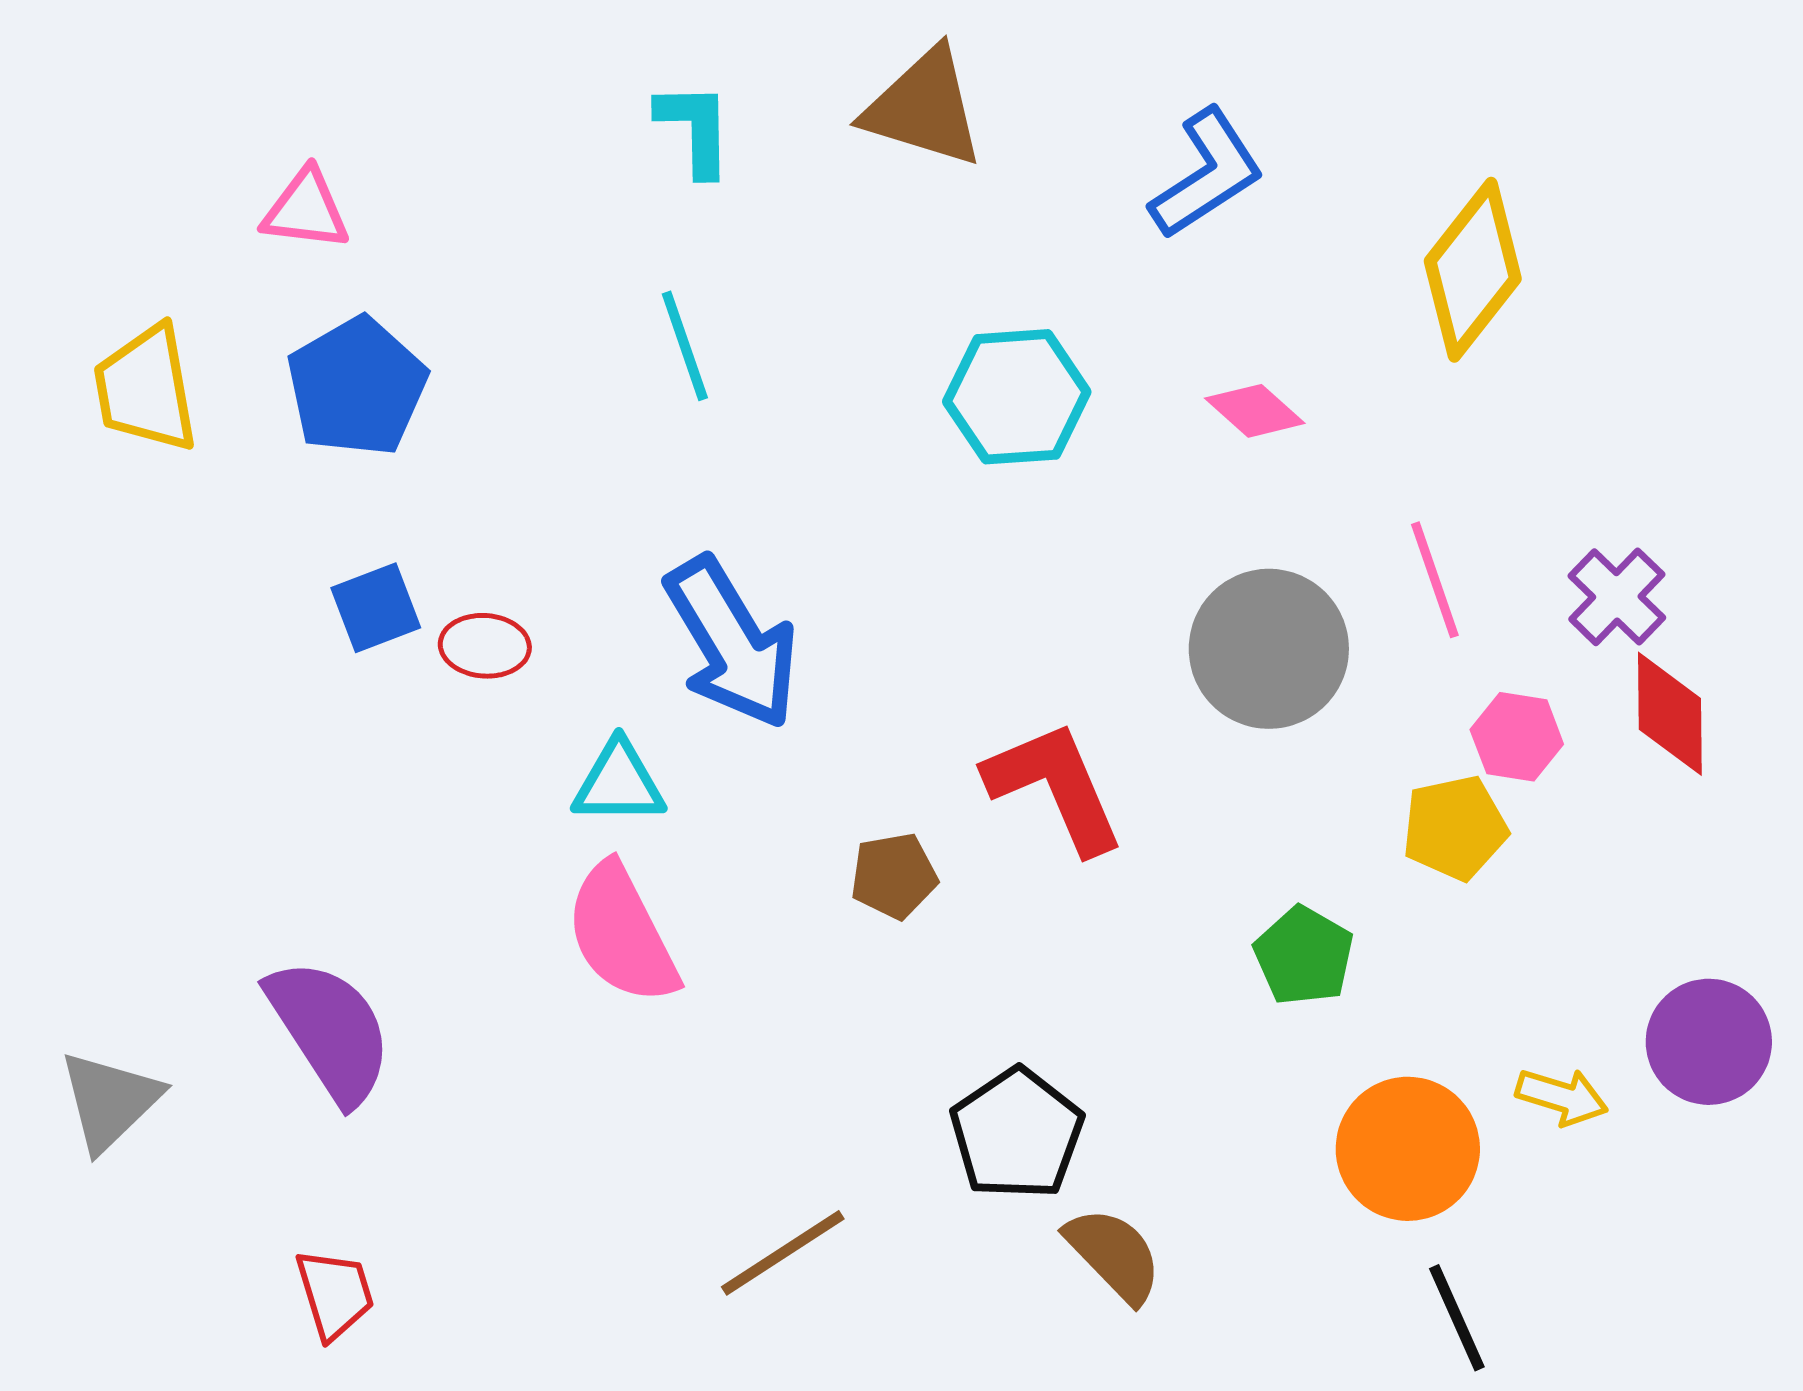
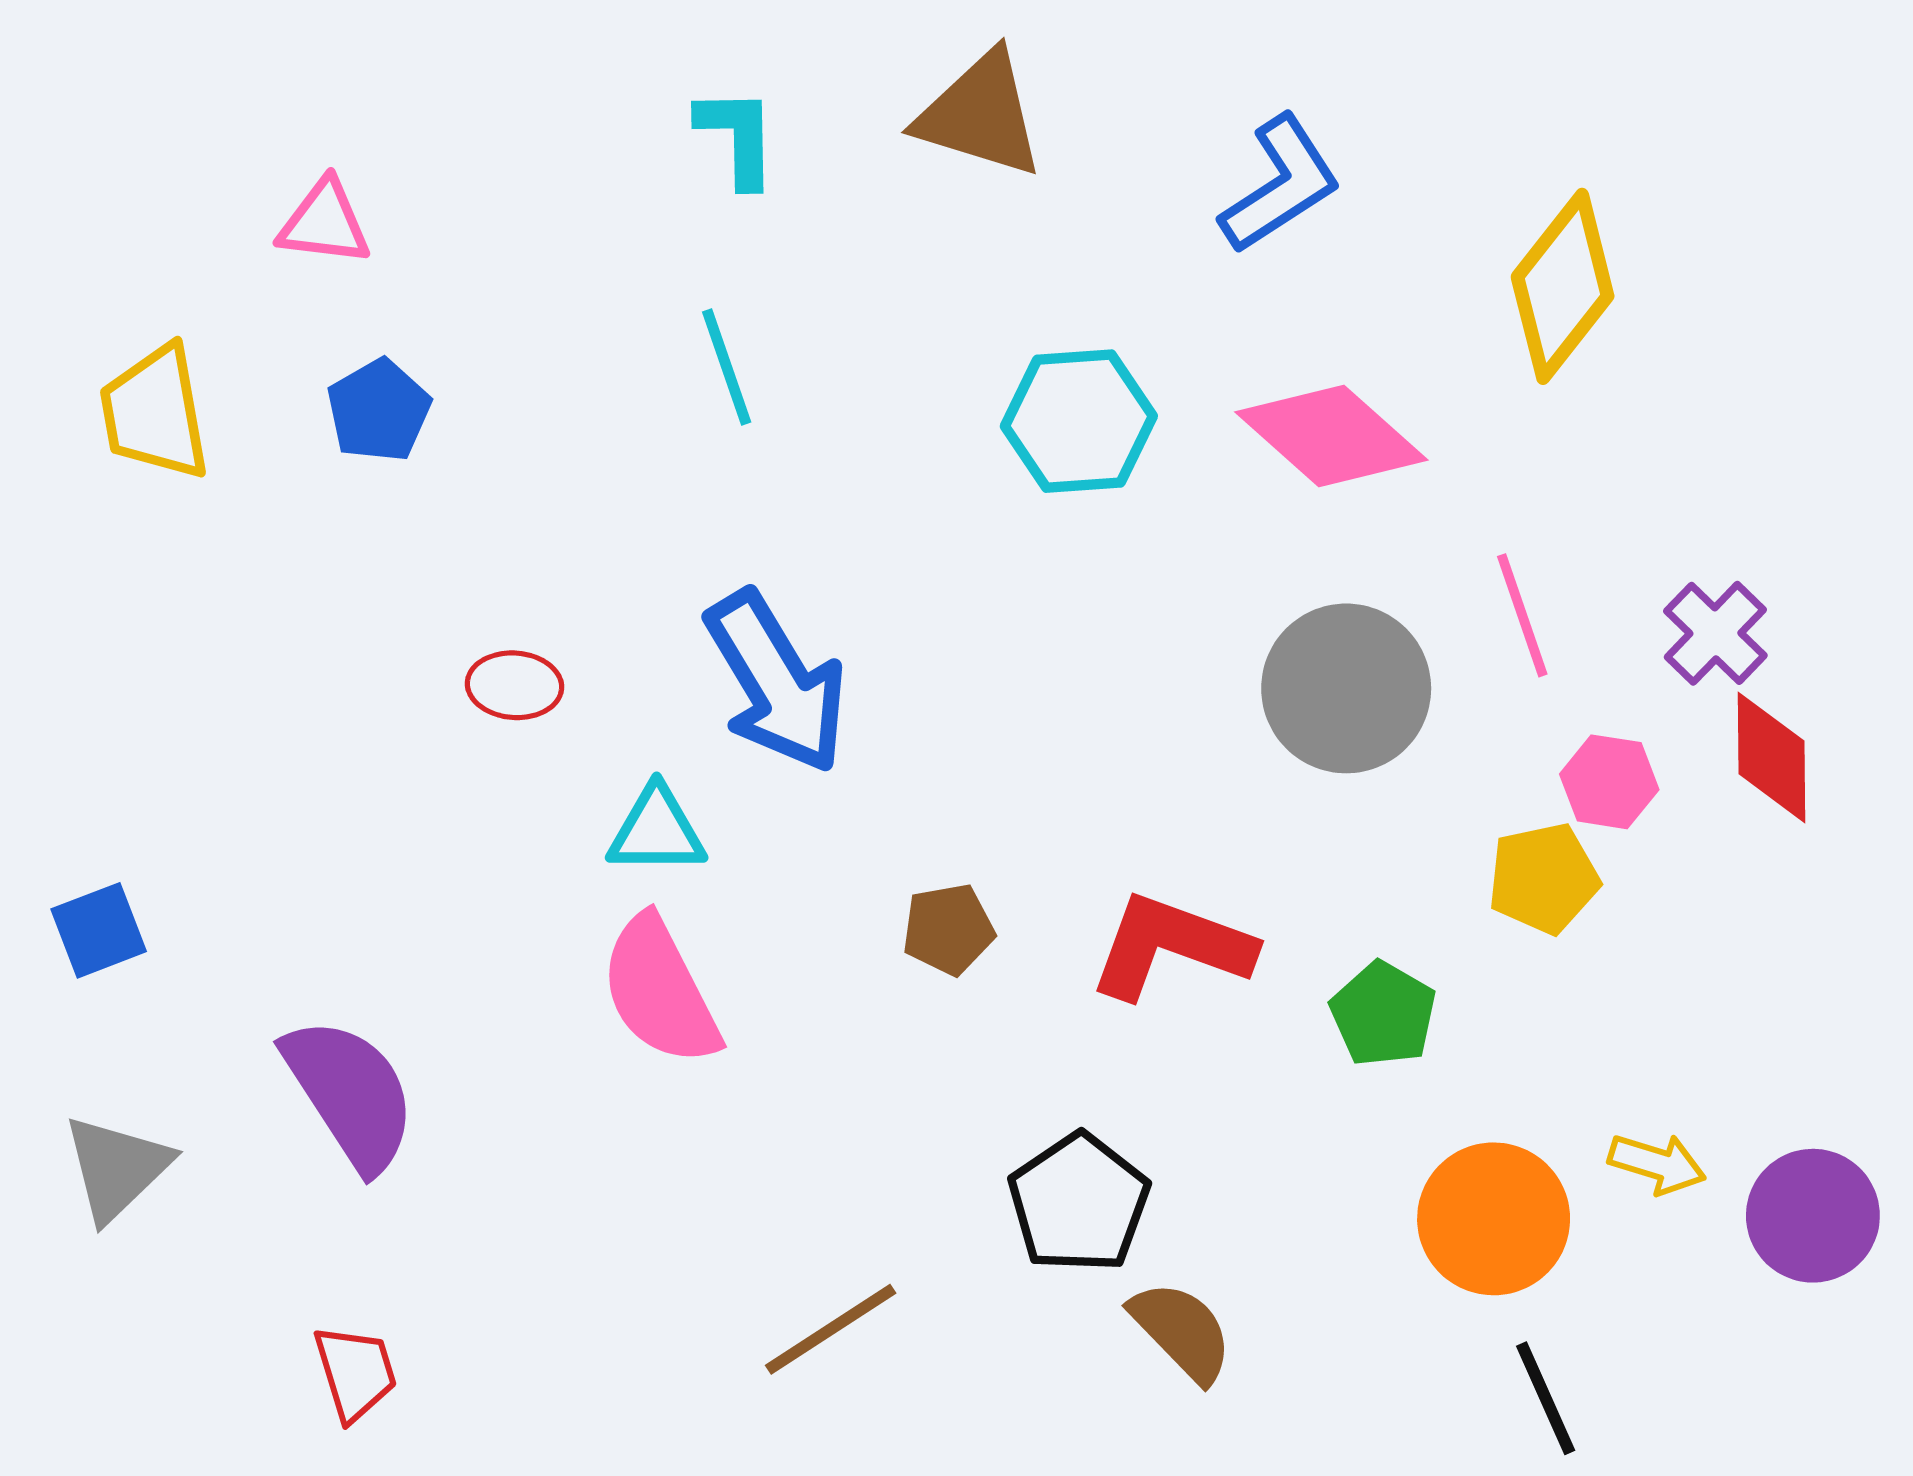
blue pentagon: (357, 387) -> (379, 411), size x0.7
pink diamond: (1255, 411) -> (1331, 436), size x1.8
blue square: (376, 608) -> (99, 930), moved
red L-shape: (1055, 787) -> (1171, 946), moved, turned -47
purple circle: (1709, 1042) -> (1813, 1216), moved

